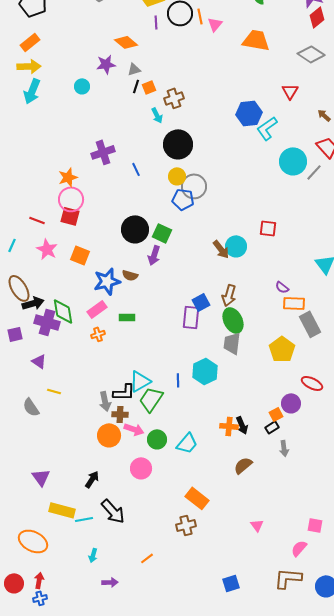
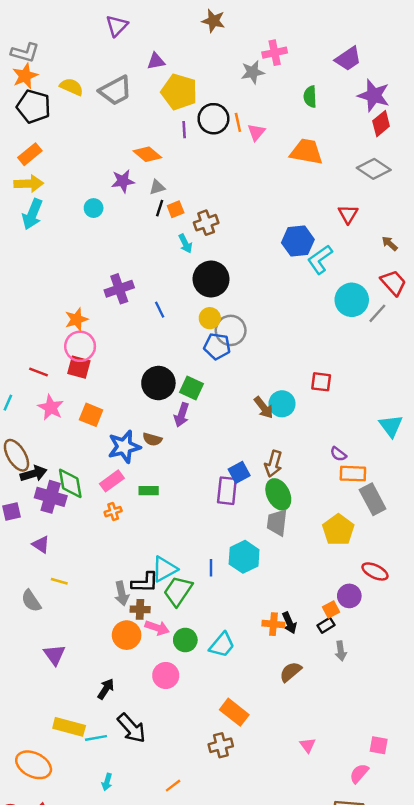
purple triangle: (41, 477) -> (54, 655), moved

